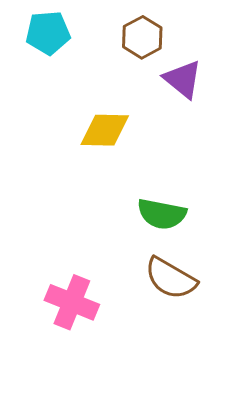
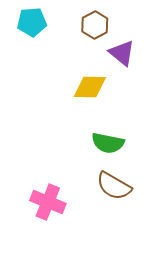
yellow diamond: (105, 130) -> (90, 87), moved

